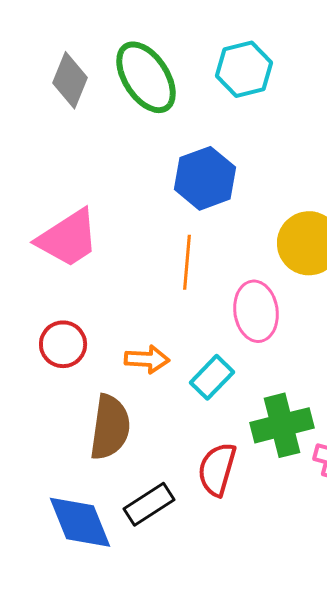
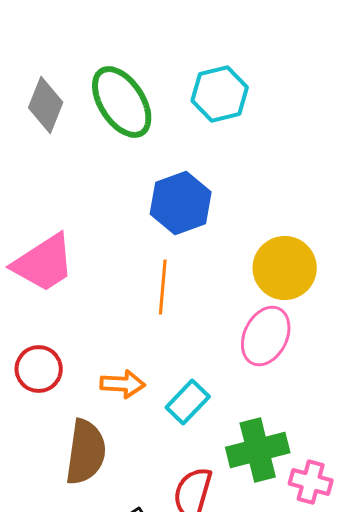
pink ellipse: (256, 311) -> (266, 336), moved, turned 34

